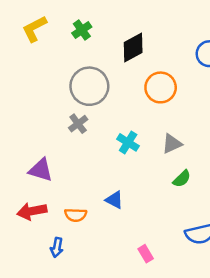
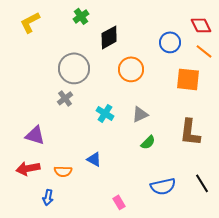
green cross: (82, 30) -> (81, 16), moved

